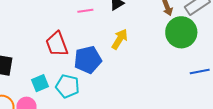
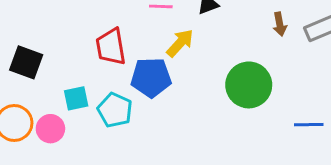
green circle: (181, 32) -> (249, 85), moved
yellow arrow: (120, 39) -> (180, 43), moved

